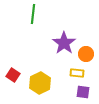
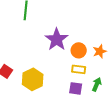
yellow rectangle: (77, 73) -> (79, 69), moved

